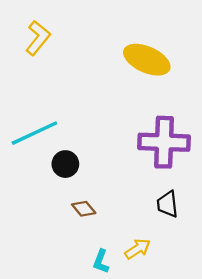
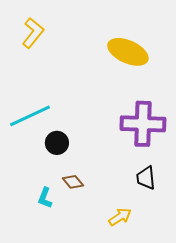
cyan L-shape: (101, 261) -> (45, 198), moved

